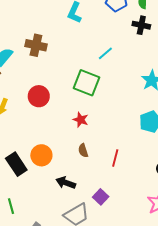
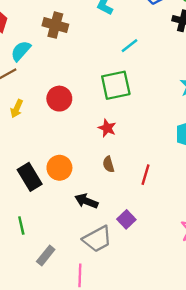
brown cross: (36, 45) -> (55, 25), moved
cyan line: (105, 53) -> (129, 46), moved
green square: (87, 83) -> (116, 85), turned -36

